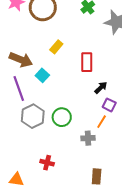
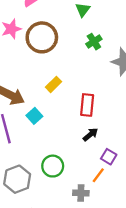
black arrow: (101, 88) -> (90, 135), moved
gray hexagon: (33, 116) -> (17, 179), moved

